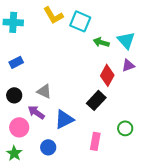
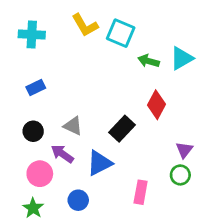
cyan triangle: (126, 40) -> (182, 58), turned 42
purple triangle: (128, 65) -> (184, 150), moved, turned -32
black rectangle: (96, 100) -> (122, 129), moved

